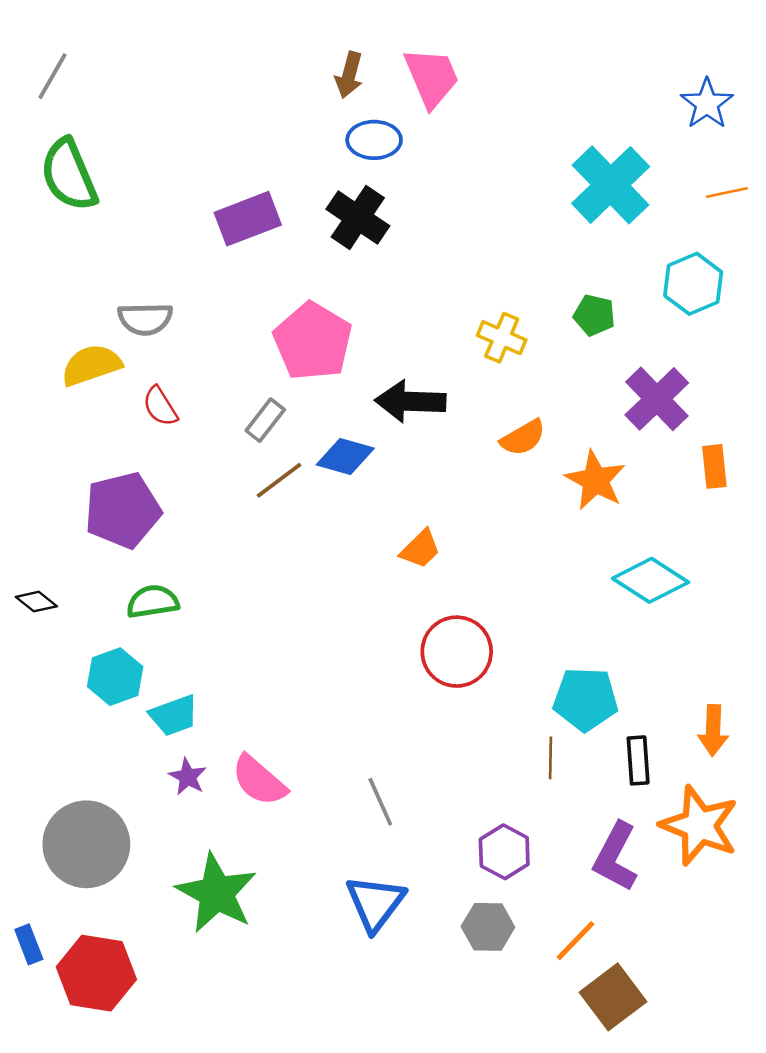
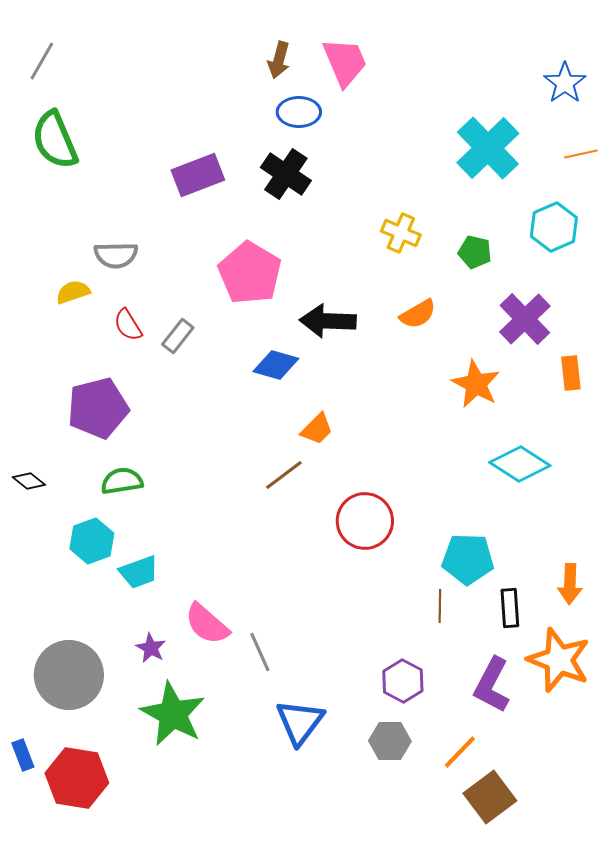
yellow cross: (502, 338) -> (401, 233), moved
yellow semicircle: (91, 365) -> (73, 292), size x0.7
gray rectangle: (265, 420) -> (178, 336), moved
orange semicircle: (523, 438) -> (418, 314), moved
brown line: (279, 480) -> (284, 475), moved
orange trapezoid: (420, 549) -> (317, 429), moved
purple star: (188, 777) -> (151, 648), moved
gray line: (380, 802) -> (260, 652), moved

